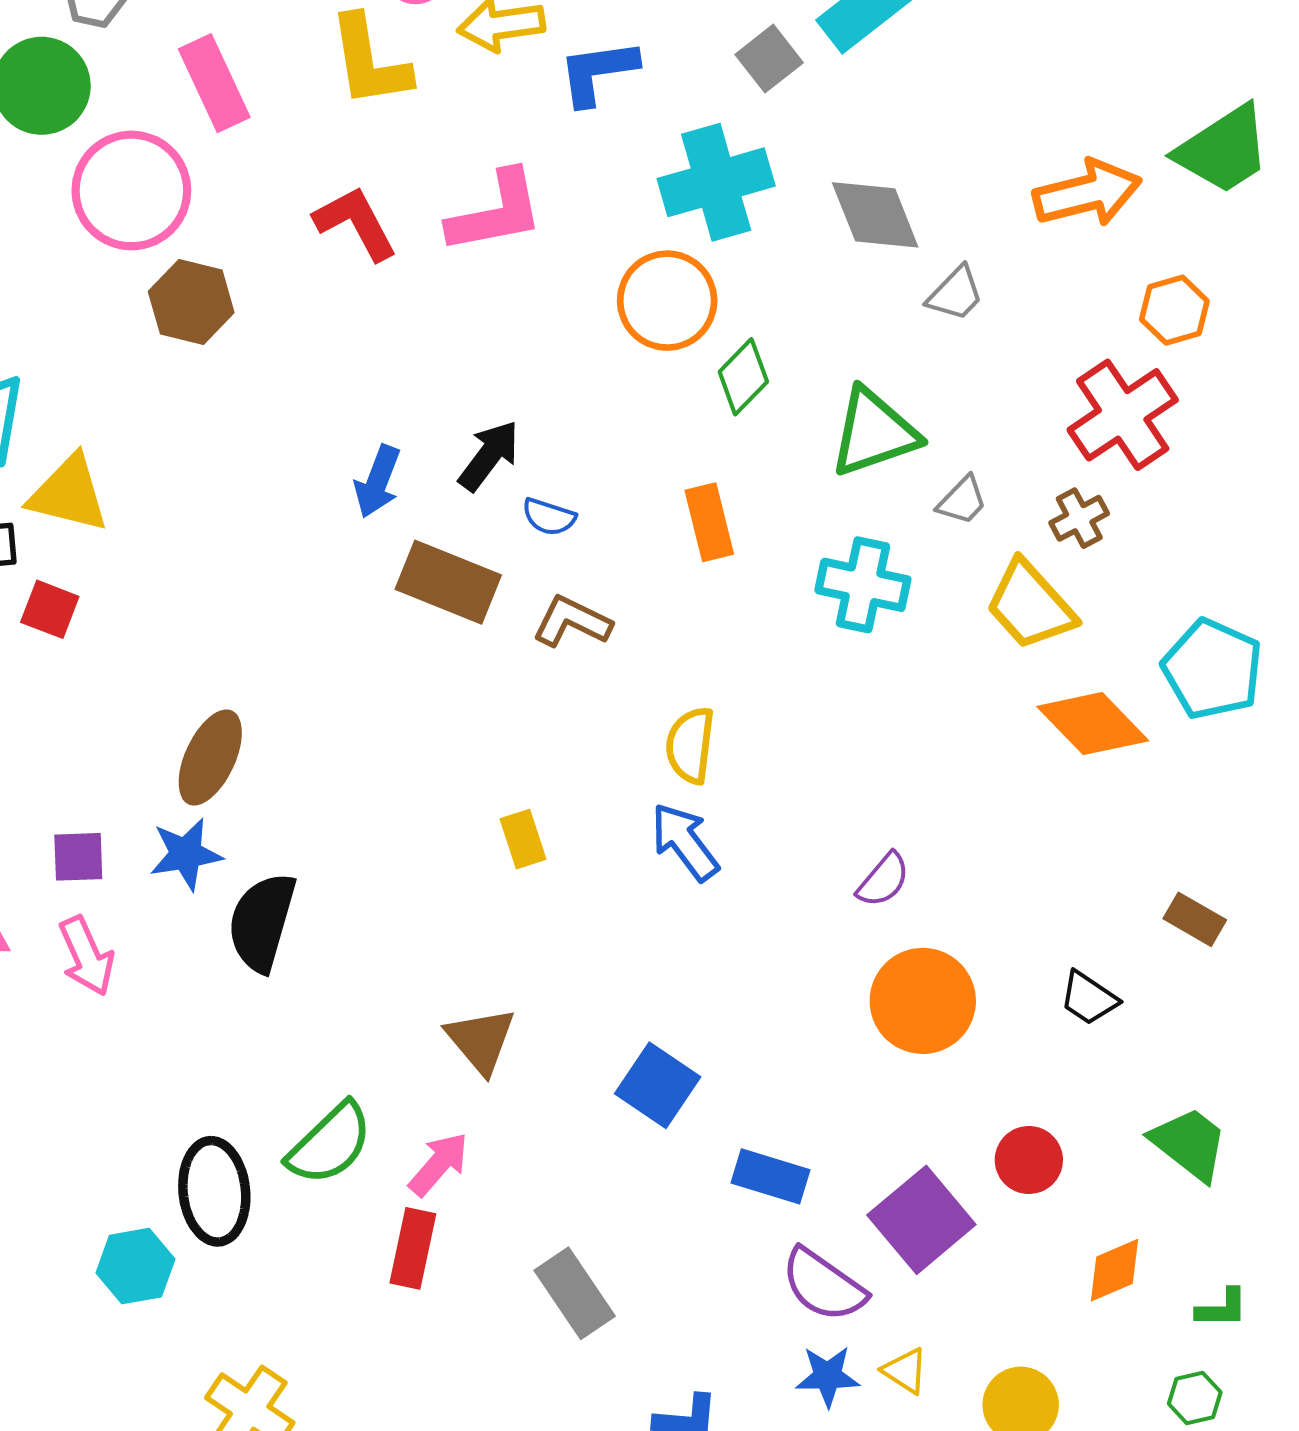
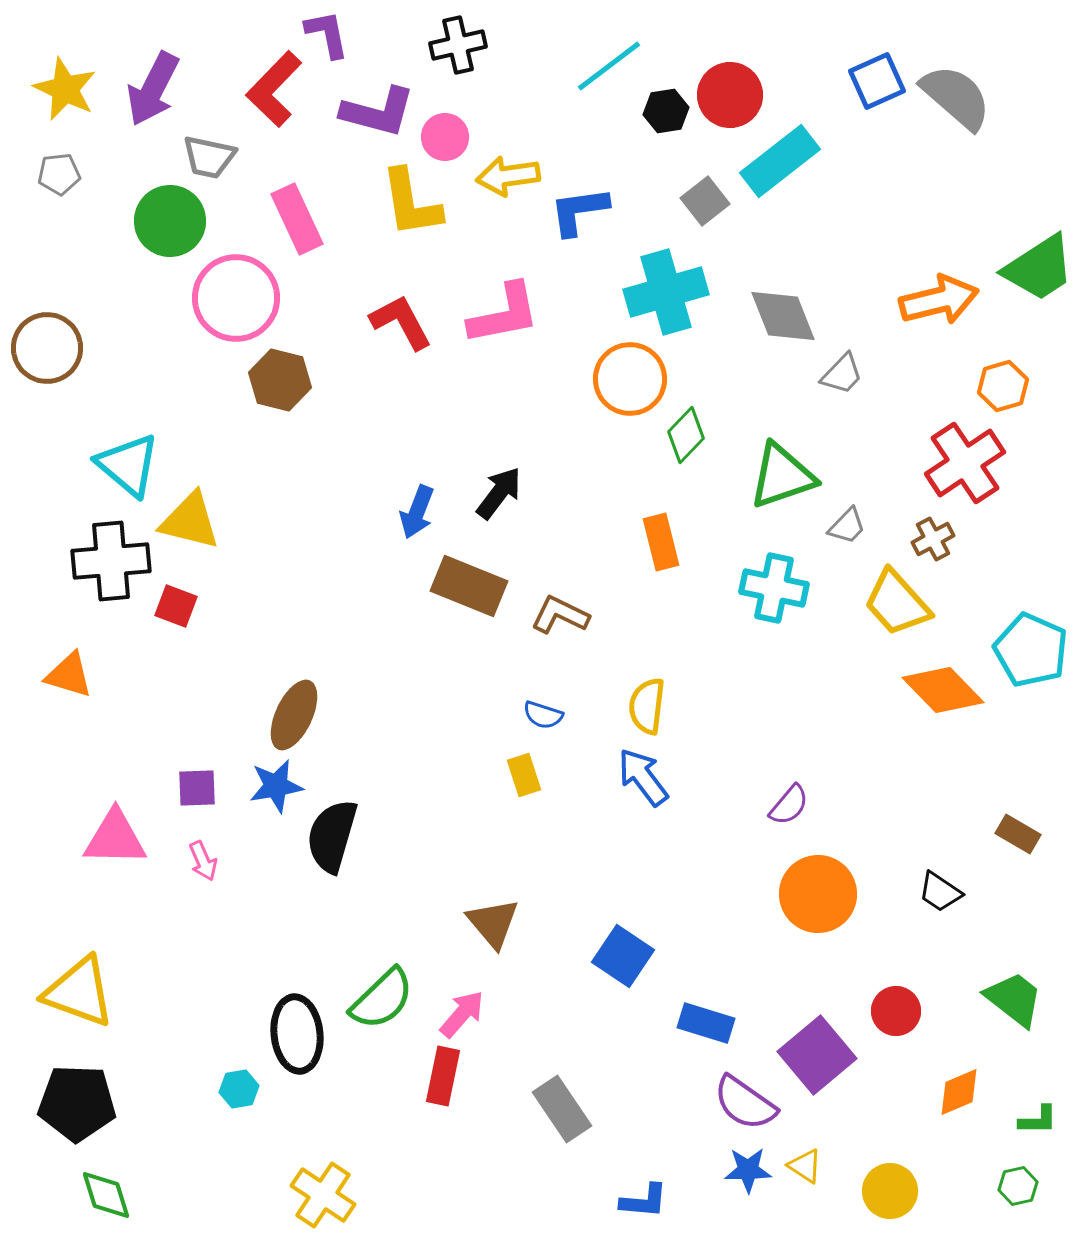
blue semicircle: (549, 517) -> (543, 715), moved
pink arrow: (87, 956) -> (203, 861), size x0.7
cyan hexagon: (135, 1266) -> (239, 1089), size x0.7

